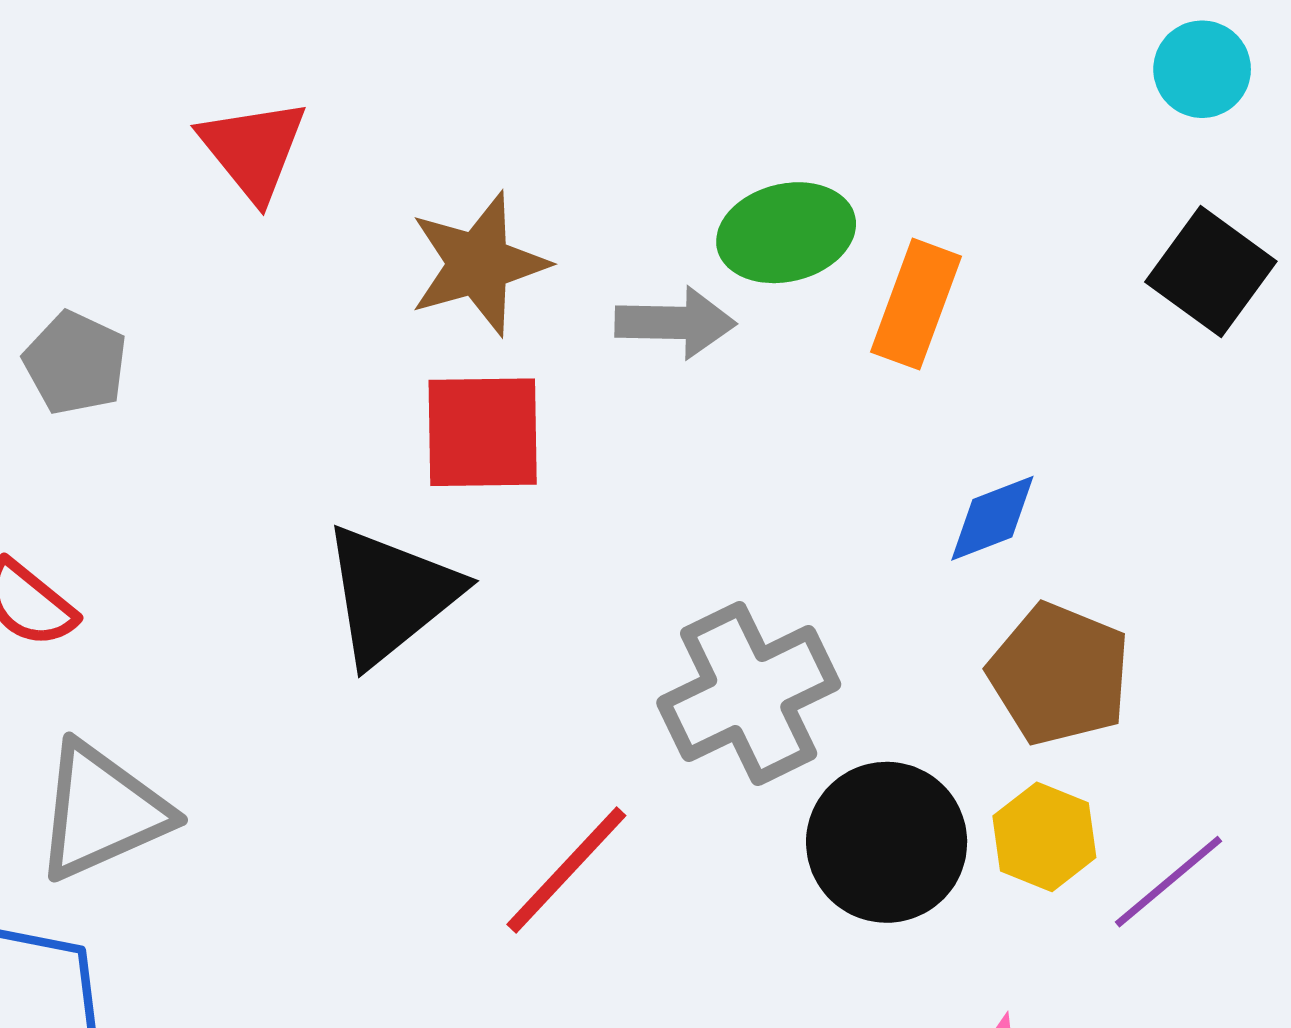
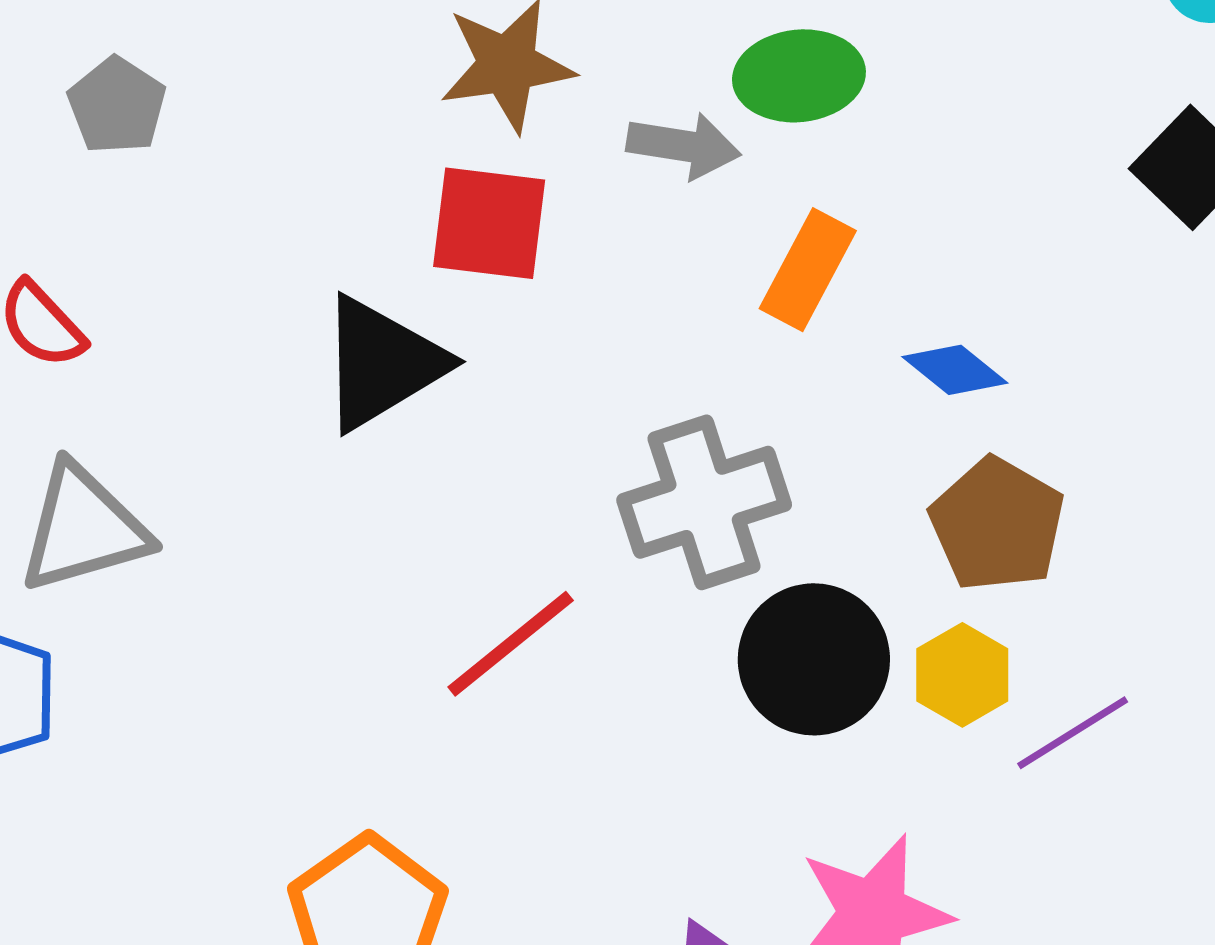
orange rectangle: (916, 304) -> (808, 270), moved
blue diamond: (992, 518) -> (955, 370), turned 52

